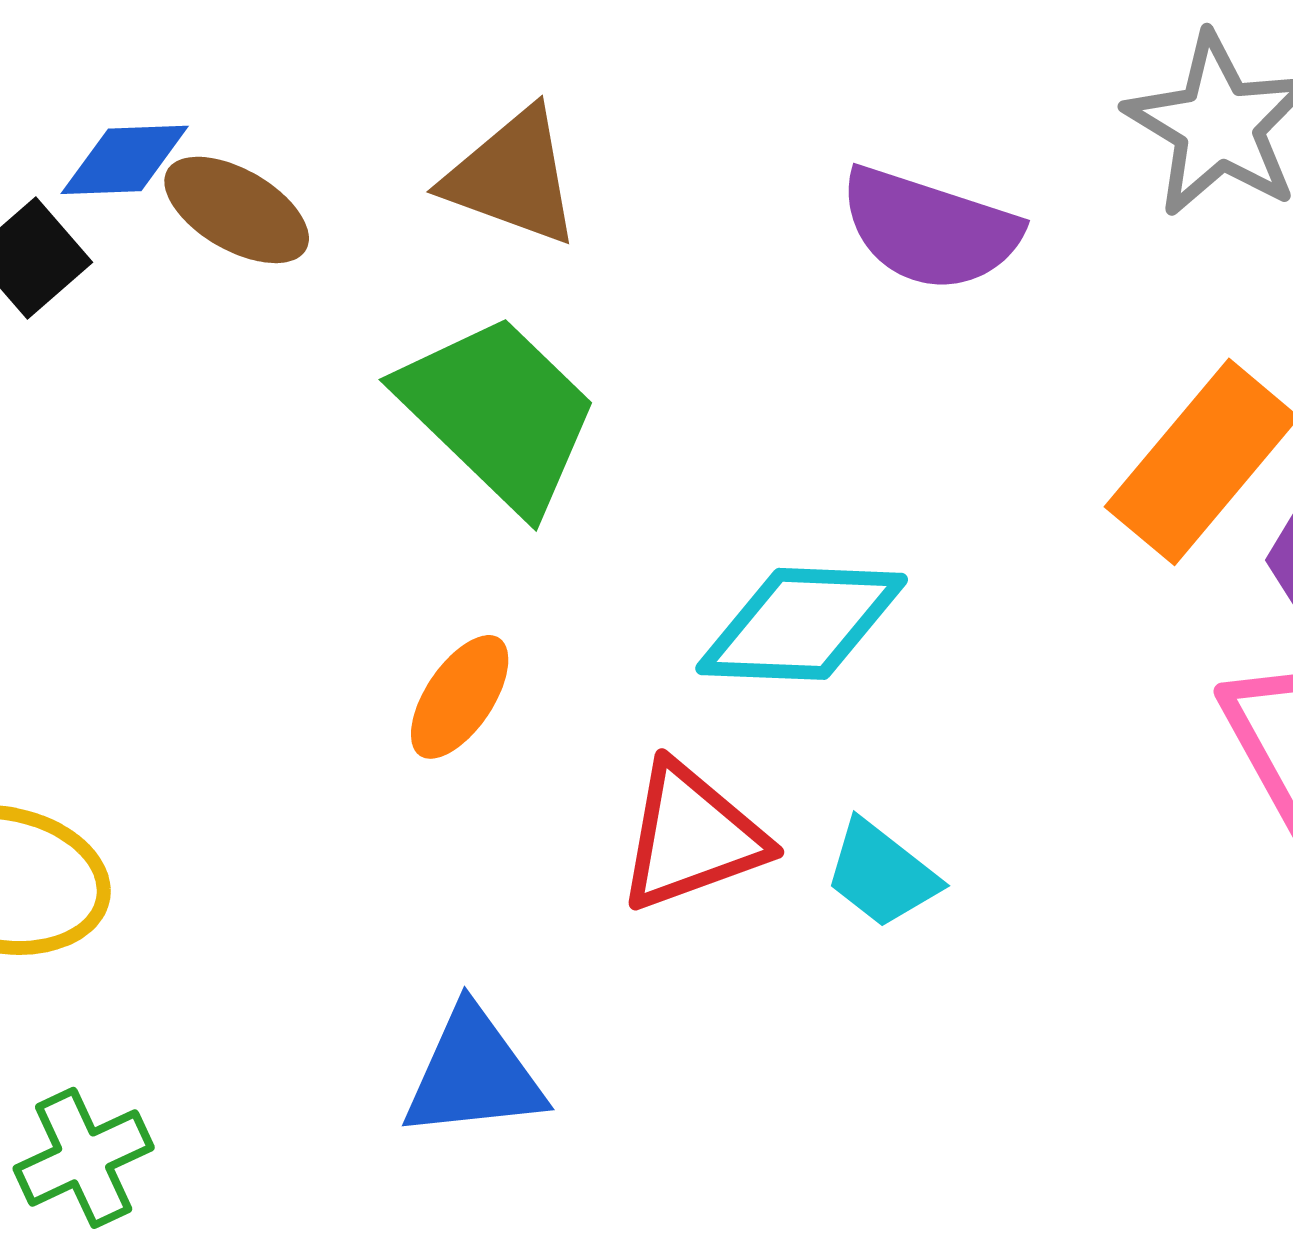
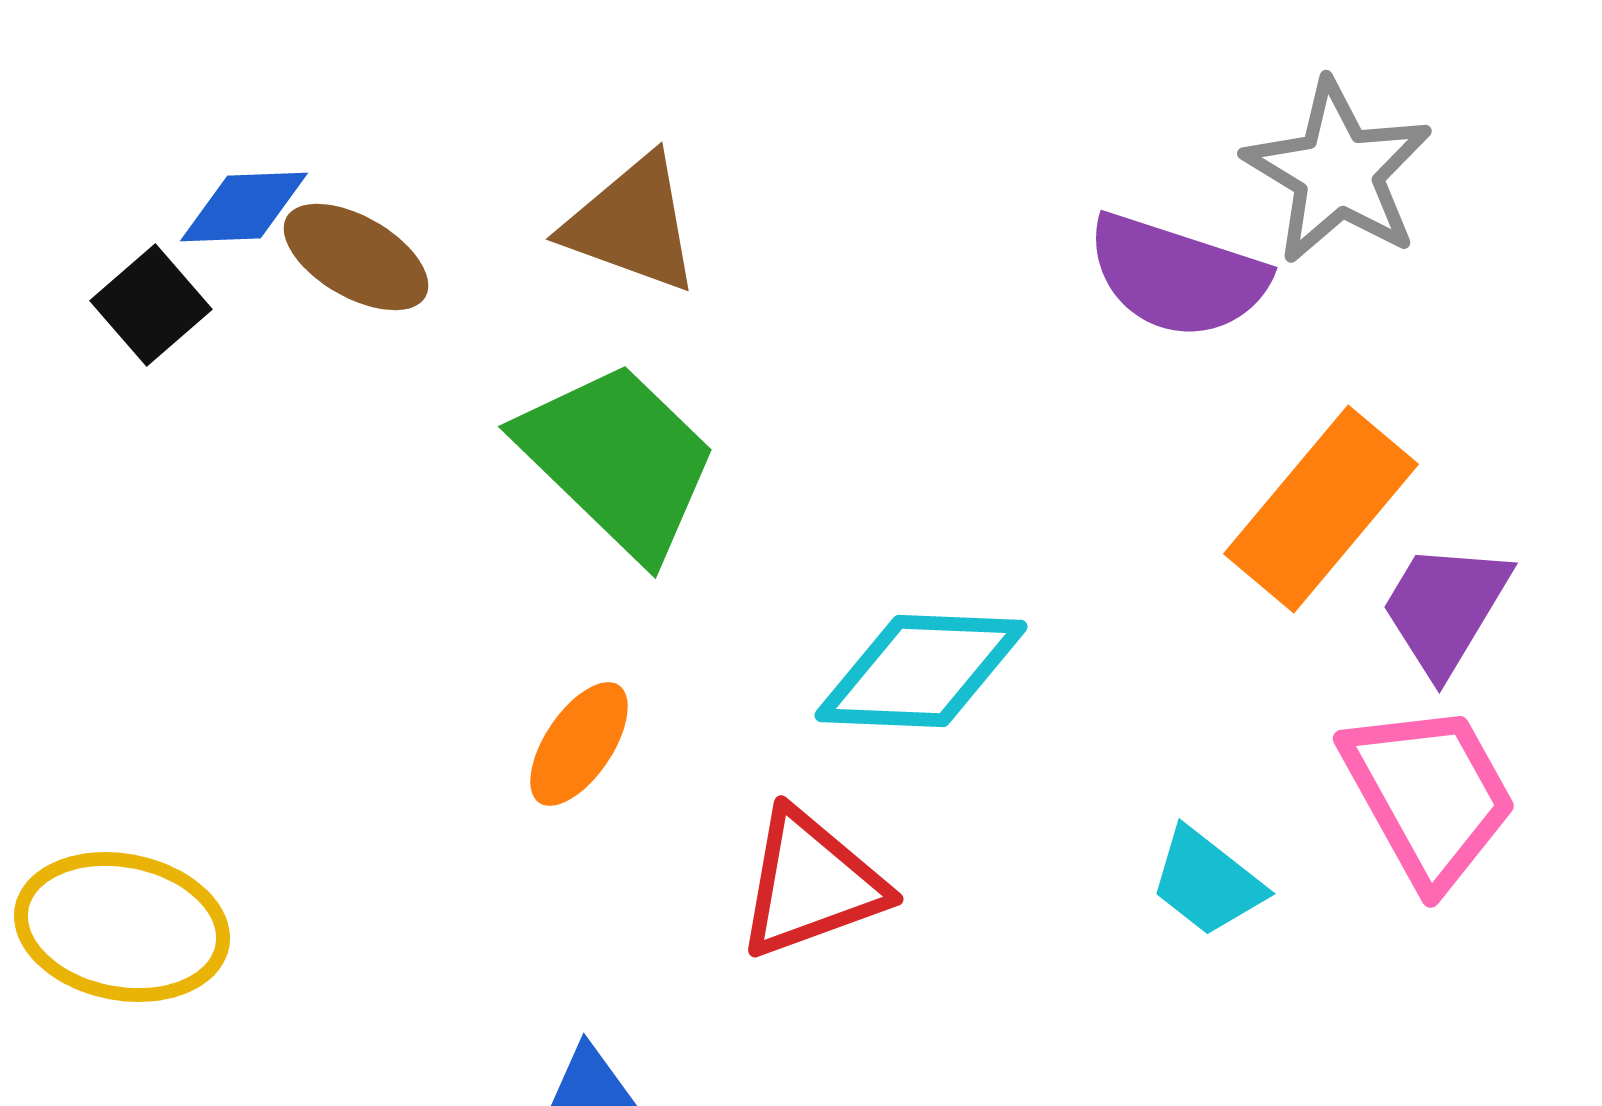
purple semicircle: (930, 229) -> (1177, 276), moved
cyan trapezoid: (882, 874) -> (1207, 882), moved

